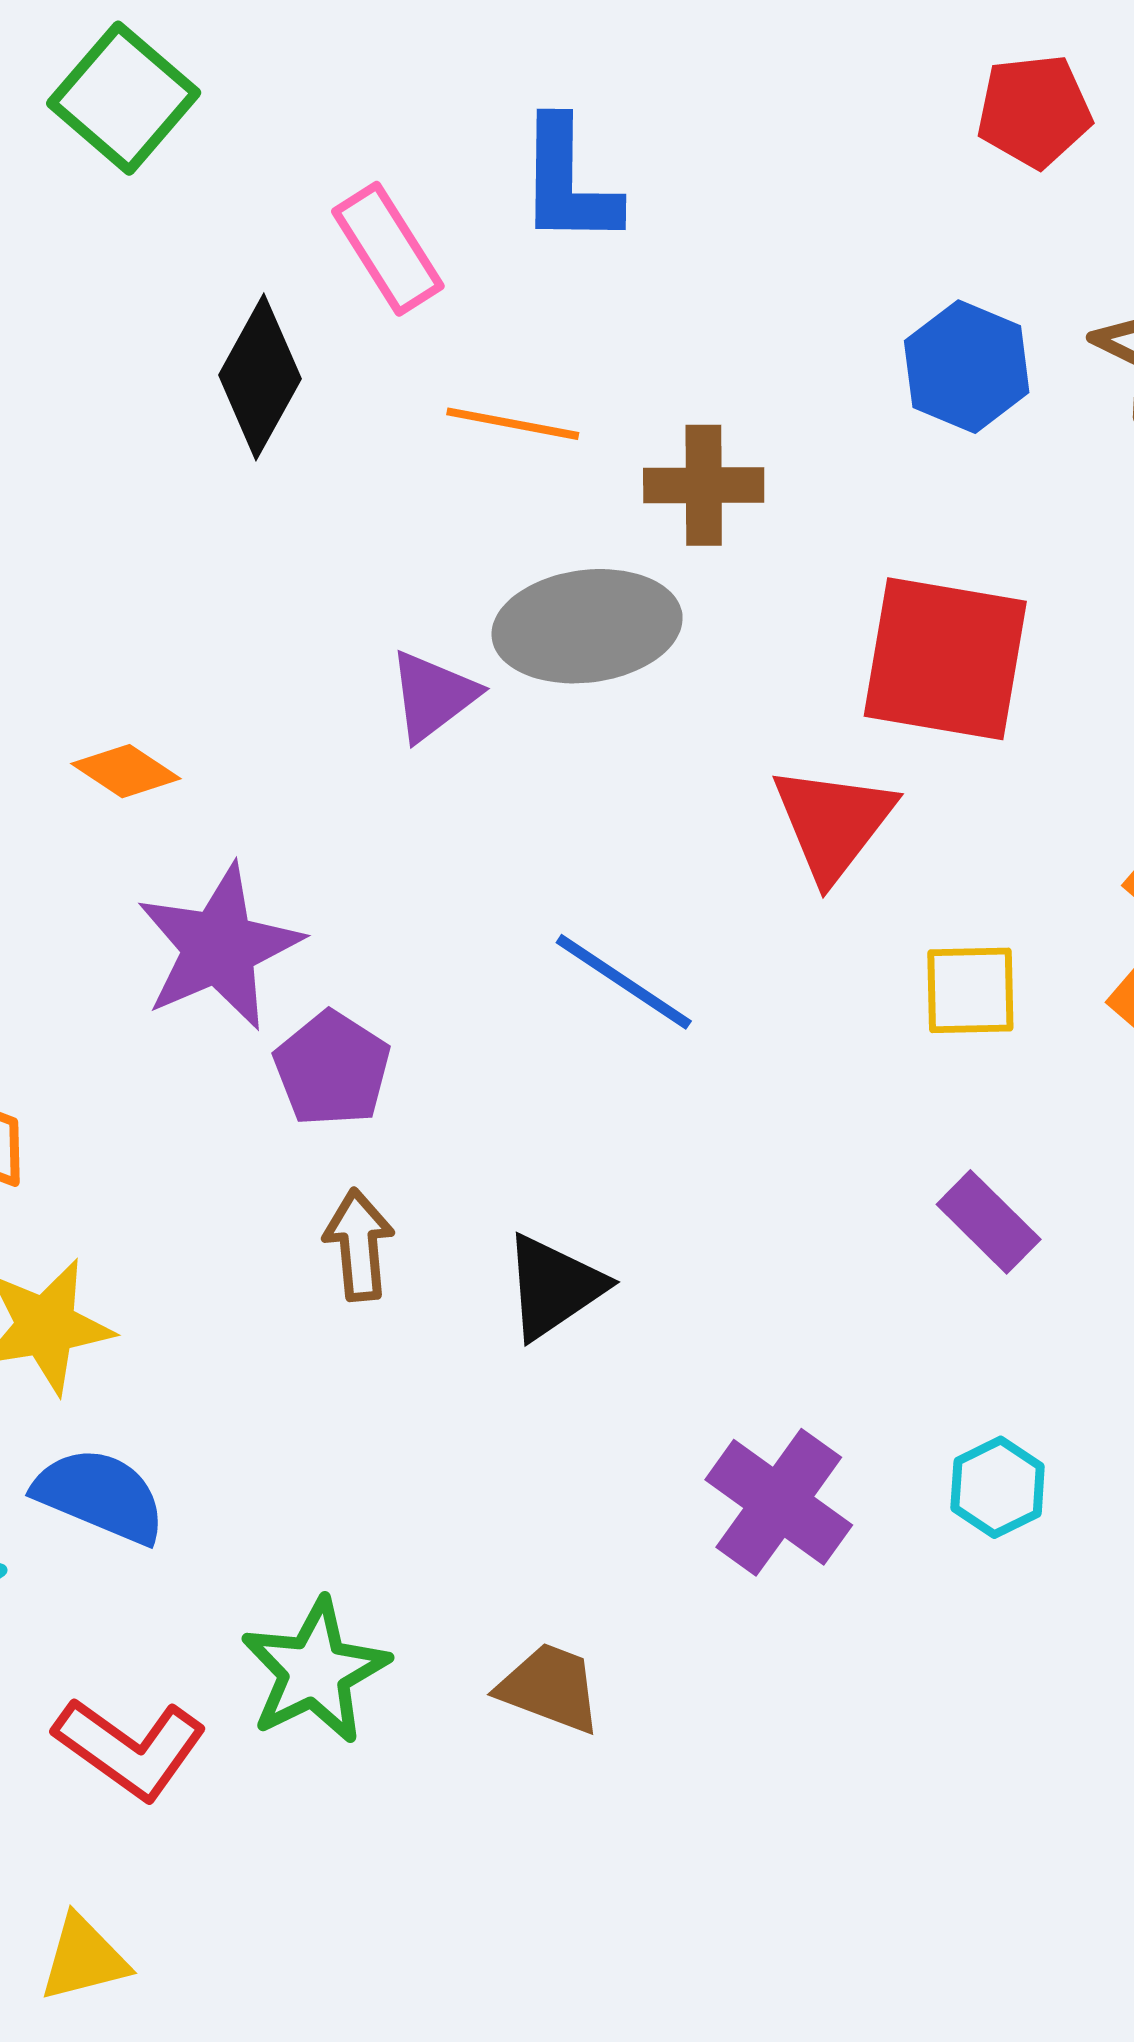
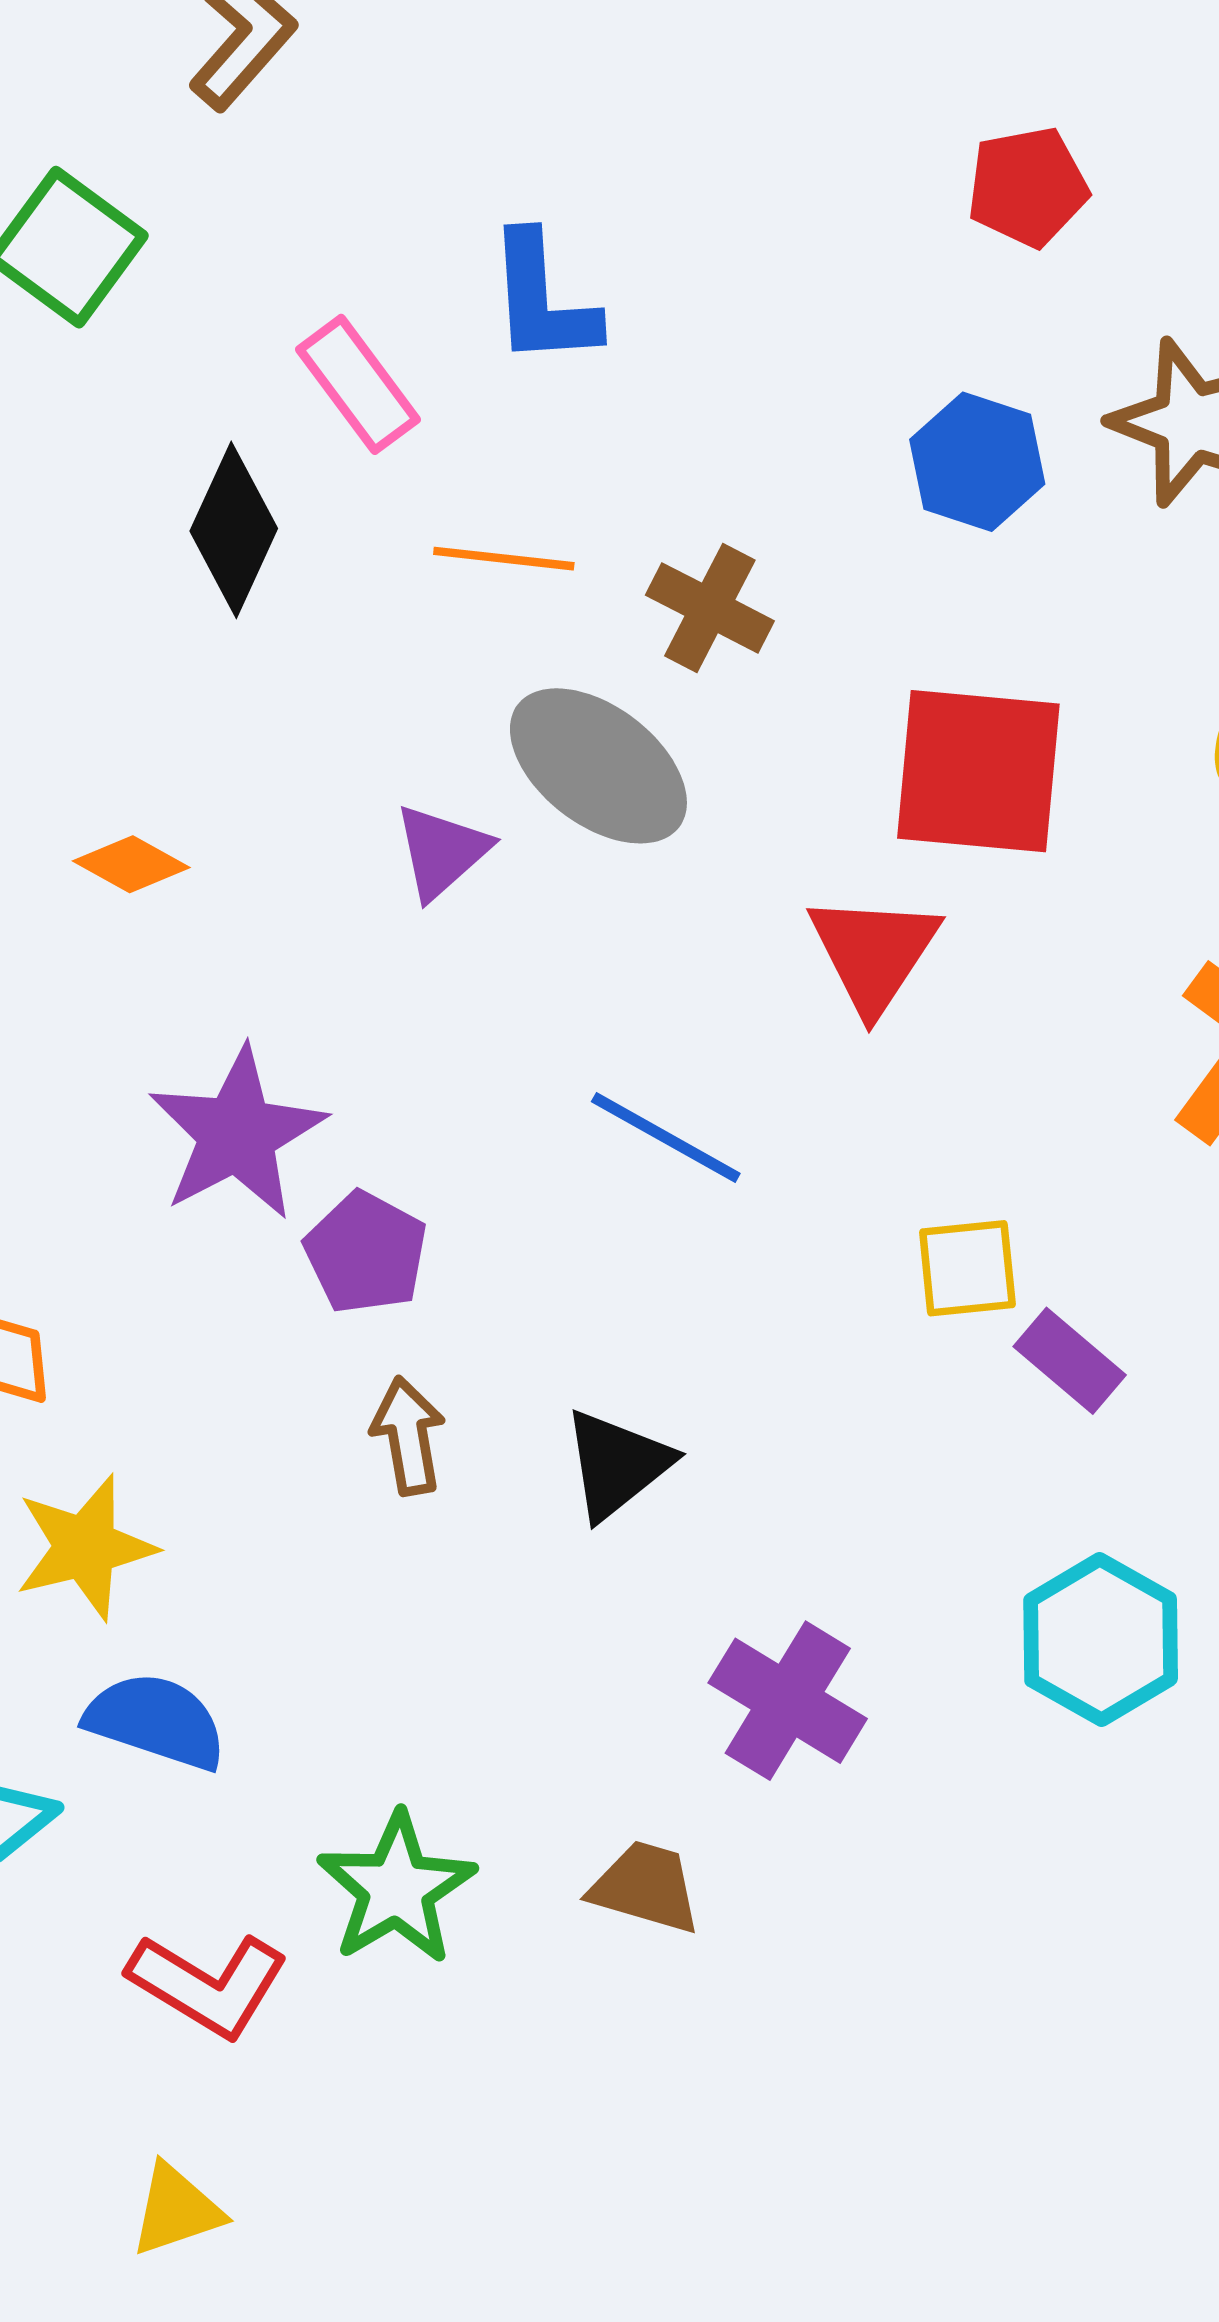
brown cross: (704, 485) -> (710, 608), turned 32
gray ellipse: (587, 626) -> (598, 766), turned 49
orange diamond: (126, 771) -> (131, 864), moved
yellow square: (970, 990) -> (967, 1268), moved
cyan hexagon: (998, 1487) -> (1101, 1639), size x1.6
purple cross: (779, 1502) -> (788, 1701), moved

